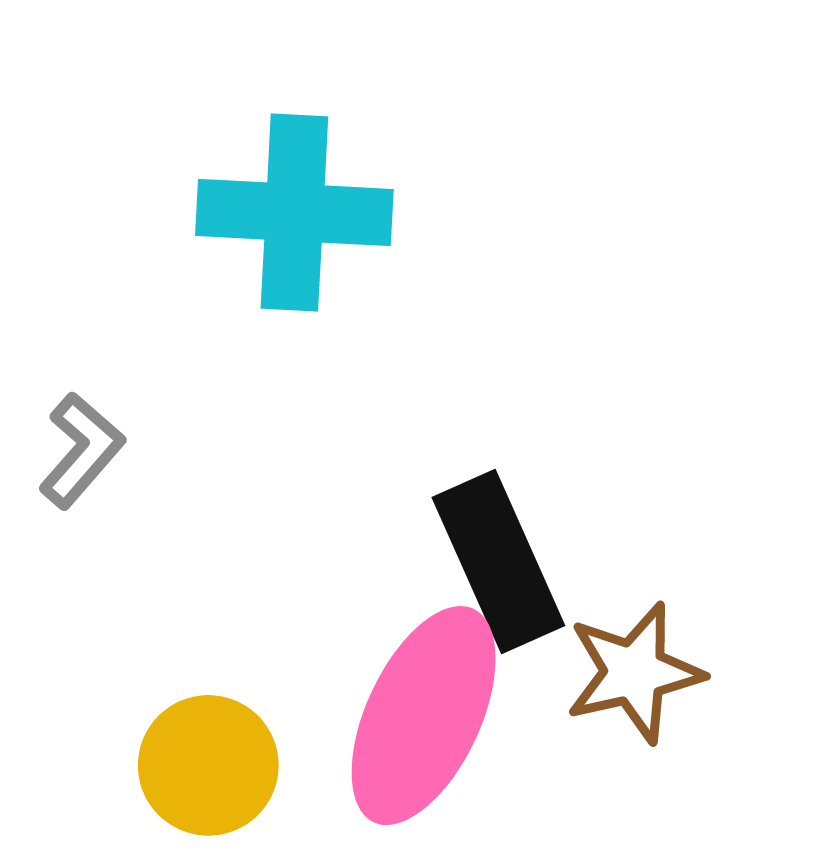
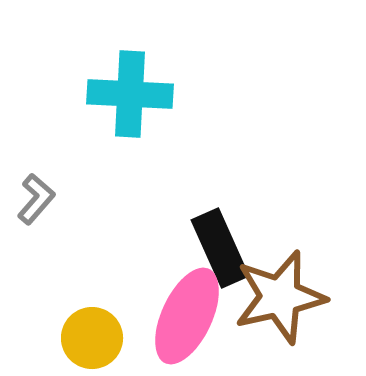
brown star: (634, 672) -> (280, 297), size x1.5

